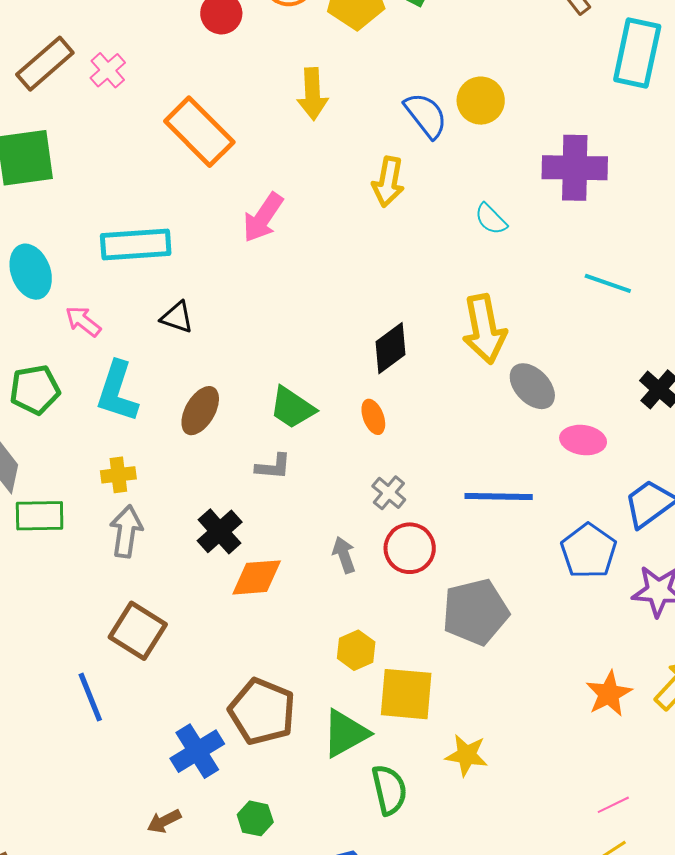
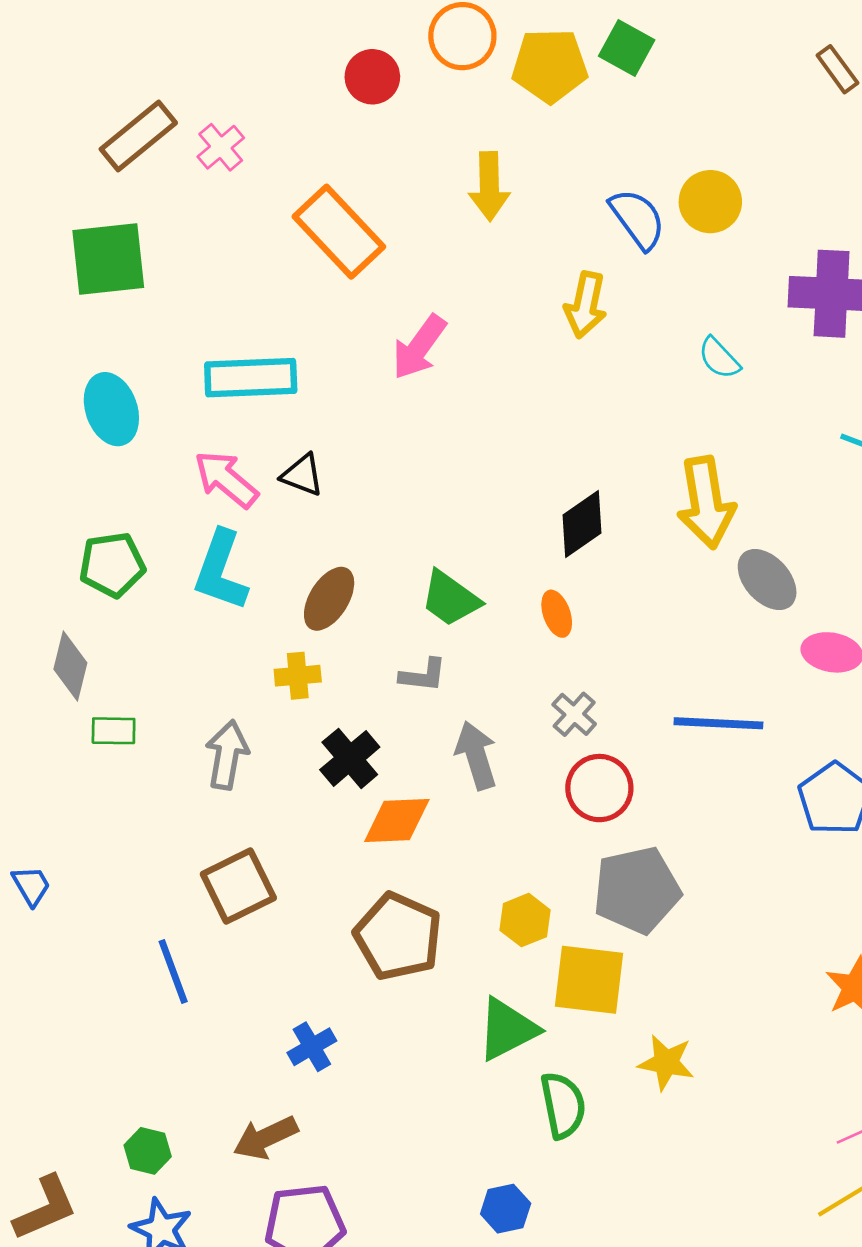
pink arrow: (83, 321) -> (226, 479), moved, size x1.4
yellow cross: (118, 475) -> (298, 676), moved
green rectangle: (40, 516) -> (114, 731), size x0.7
gray arrow: (344, 555) -> (476, 755), moved, size x1.4
gray pentagon: (475, 612) -> (637, 890), moved
brown square: (138, 631) -> (238, 886), turned 30
brown pentagon: (262, 711) -> (398, 936), moved
blue cross: (197, 751) -> (312, 1047), size x0.7
green hexagon: (255, 818) -> (148, 1151), moved
brown arrow: (164, 821) -> (266, 1138), size x1.4

